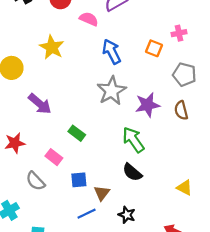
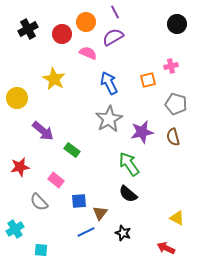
orange square: (154, 48) -> (148, 80), turned -35
green rectangle: (77, 133) -> (72, 150), moved
yellow triangle: (184, 188) -> (177, 218), moved

